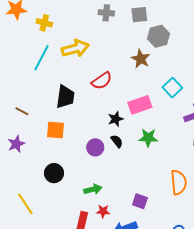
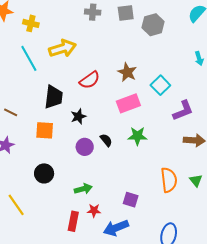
gray hexagon: (159, 36) -> (153, 25), moved
cyan line: (41, 58) -> (29, 58), turned -56
brown star: (141, 59) -> (127, 72), moved
black star: (116, 119) -> (78, 116), moved

